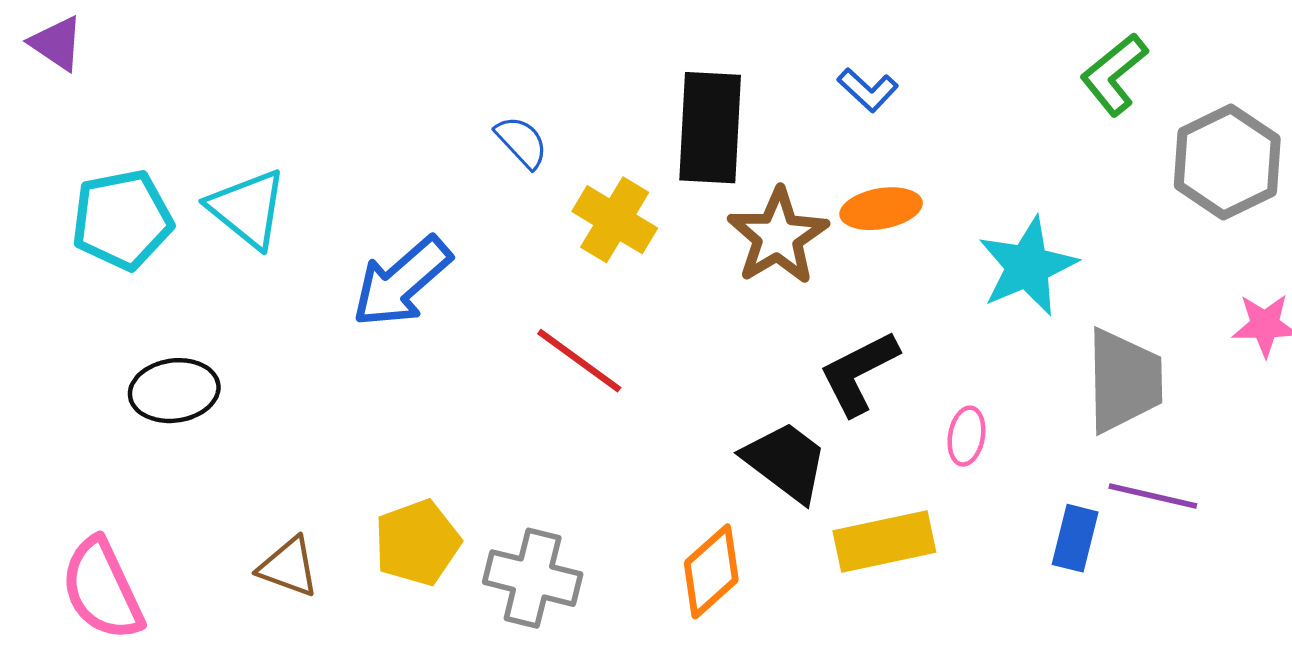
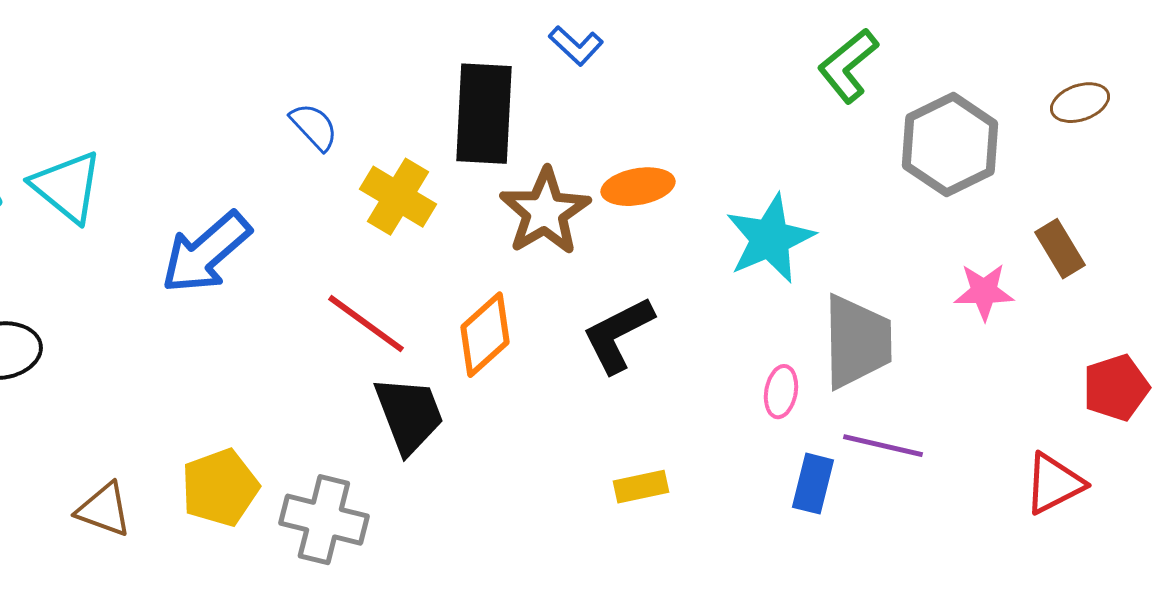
blue L-shape: (868, 90) -> (576, 46), moved
pink ellipse: (966, 436) -> (781, 392), moved
black trapezoid: (786, 462) -> (409, 415), moved, turned 32
yellow rectangle: (884, 541) -> (641, 487), size x0.6
orange diamond: (711, 571) -> (485, 335), moved

